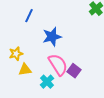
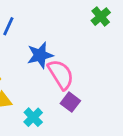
pink semicircle: (58, 65) -> (61, 74), moved

